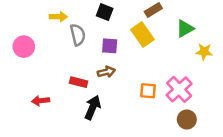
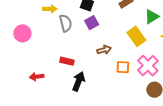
yellow rectangle: (142, 35) -> (136, 36), moved
purple square: (110, 46) -> (92, 23), moved, turned -32
brown arrow: (106, 72) -> (104, 50), moved

